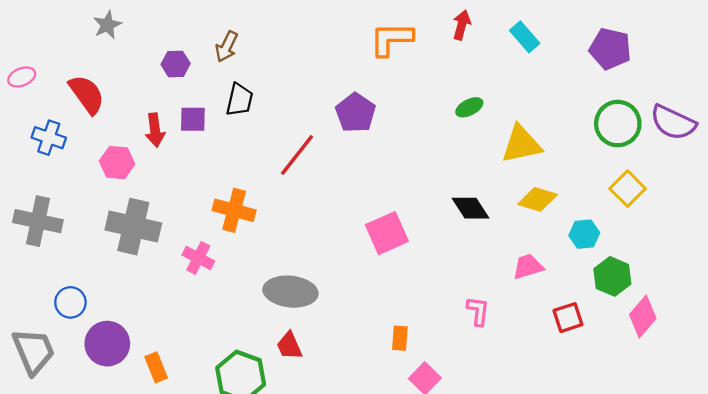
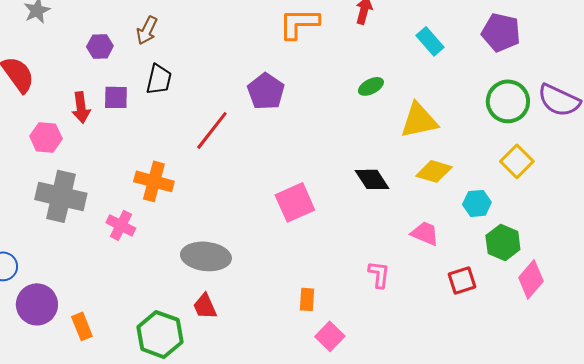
cyan rectangle: (525, 37) -> (430, 41), moved
pink trapezoid: (528, 267) -> (425, 233), turned 40

